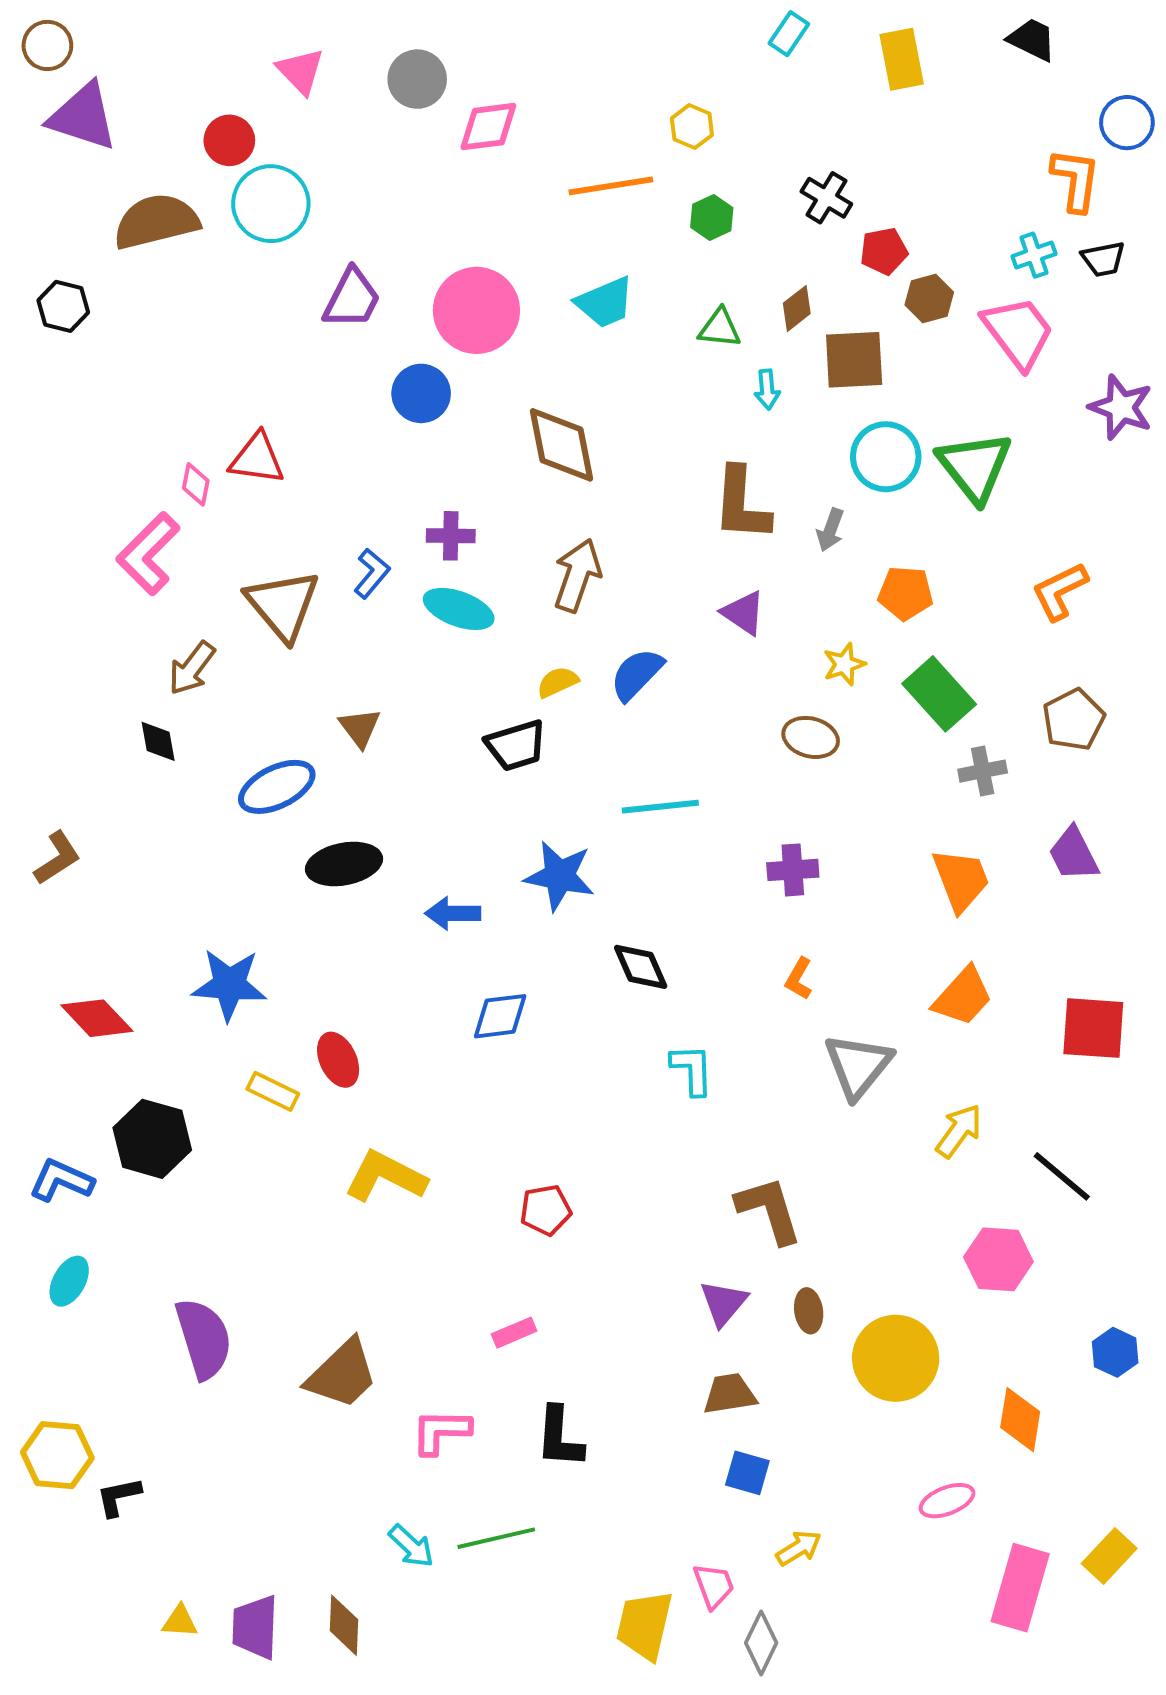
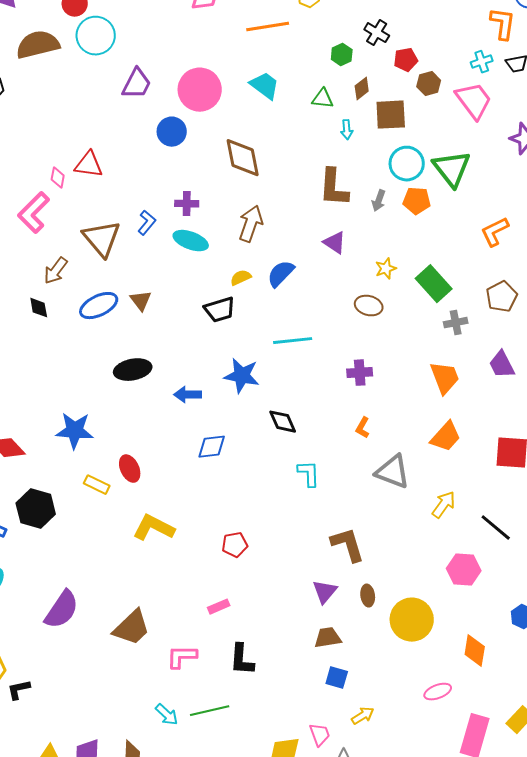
green hexagon: (712, 217) -> (342, 55), moved
cyan trapezoid: (605, 302) -> (265, 86), turned -120
orange pentagon: (906, 593) -> (417, 201), moved
blue ellipse: (277, 787) -> (99, 306), moved
gray triangle: (858, 1066) -> (393, 472), turned -48
purple semicircle: (204, 1338) -> (62, 610), turned 51

